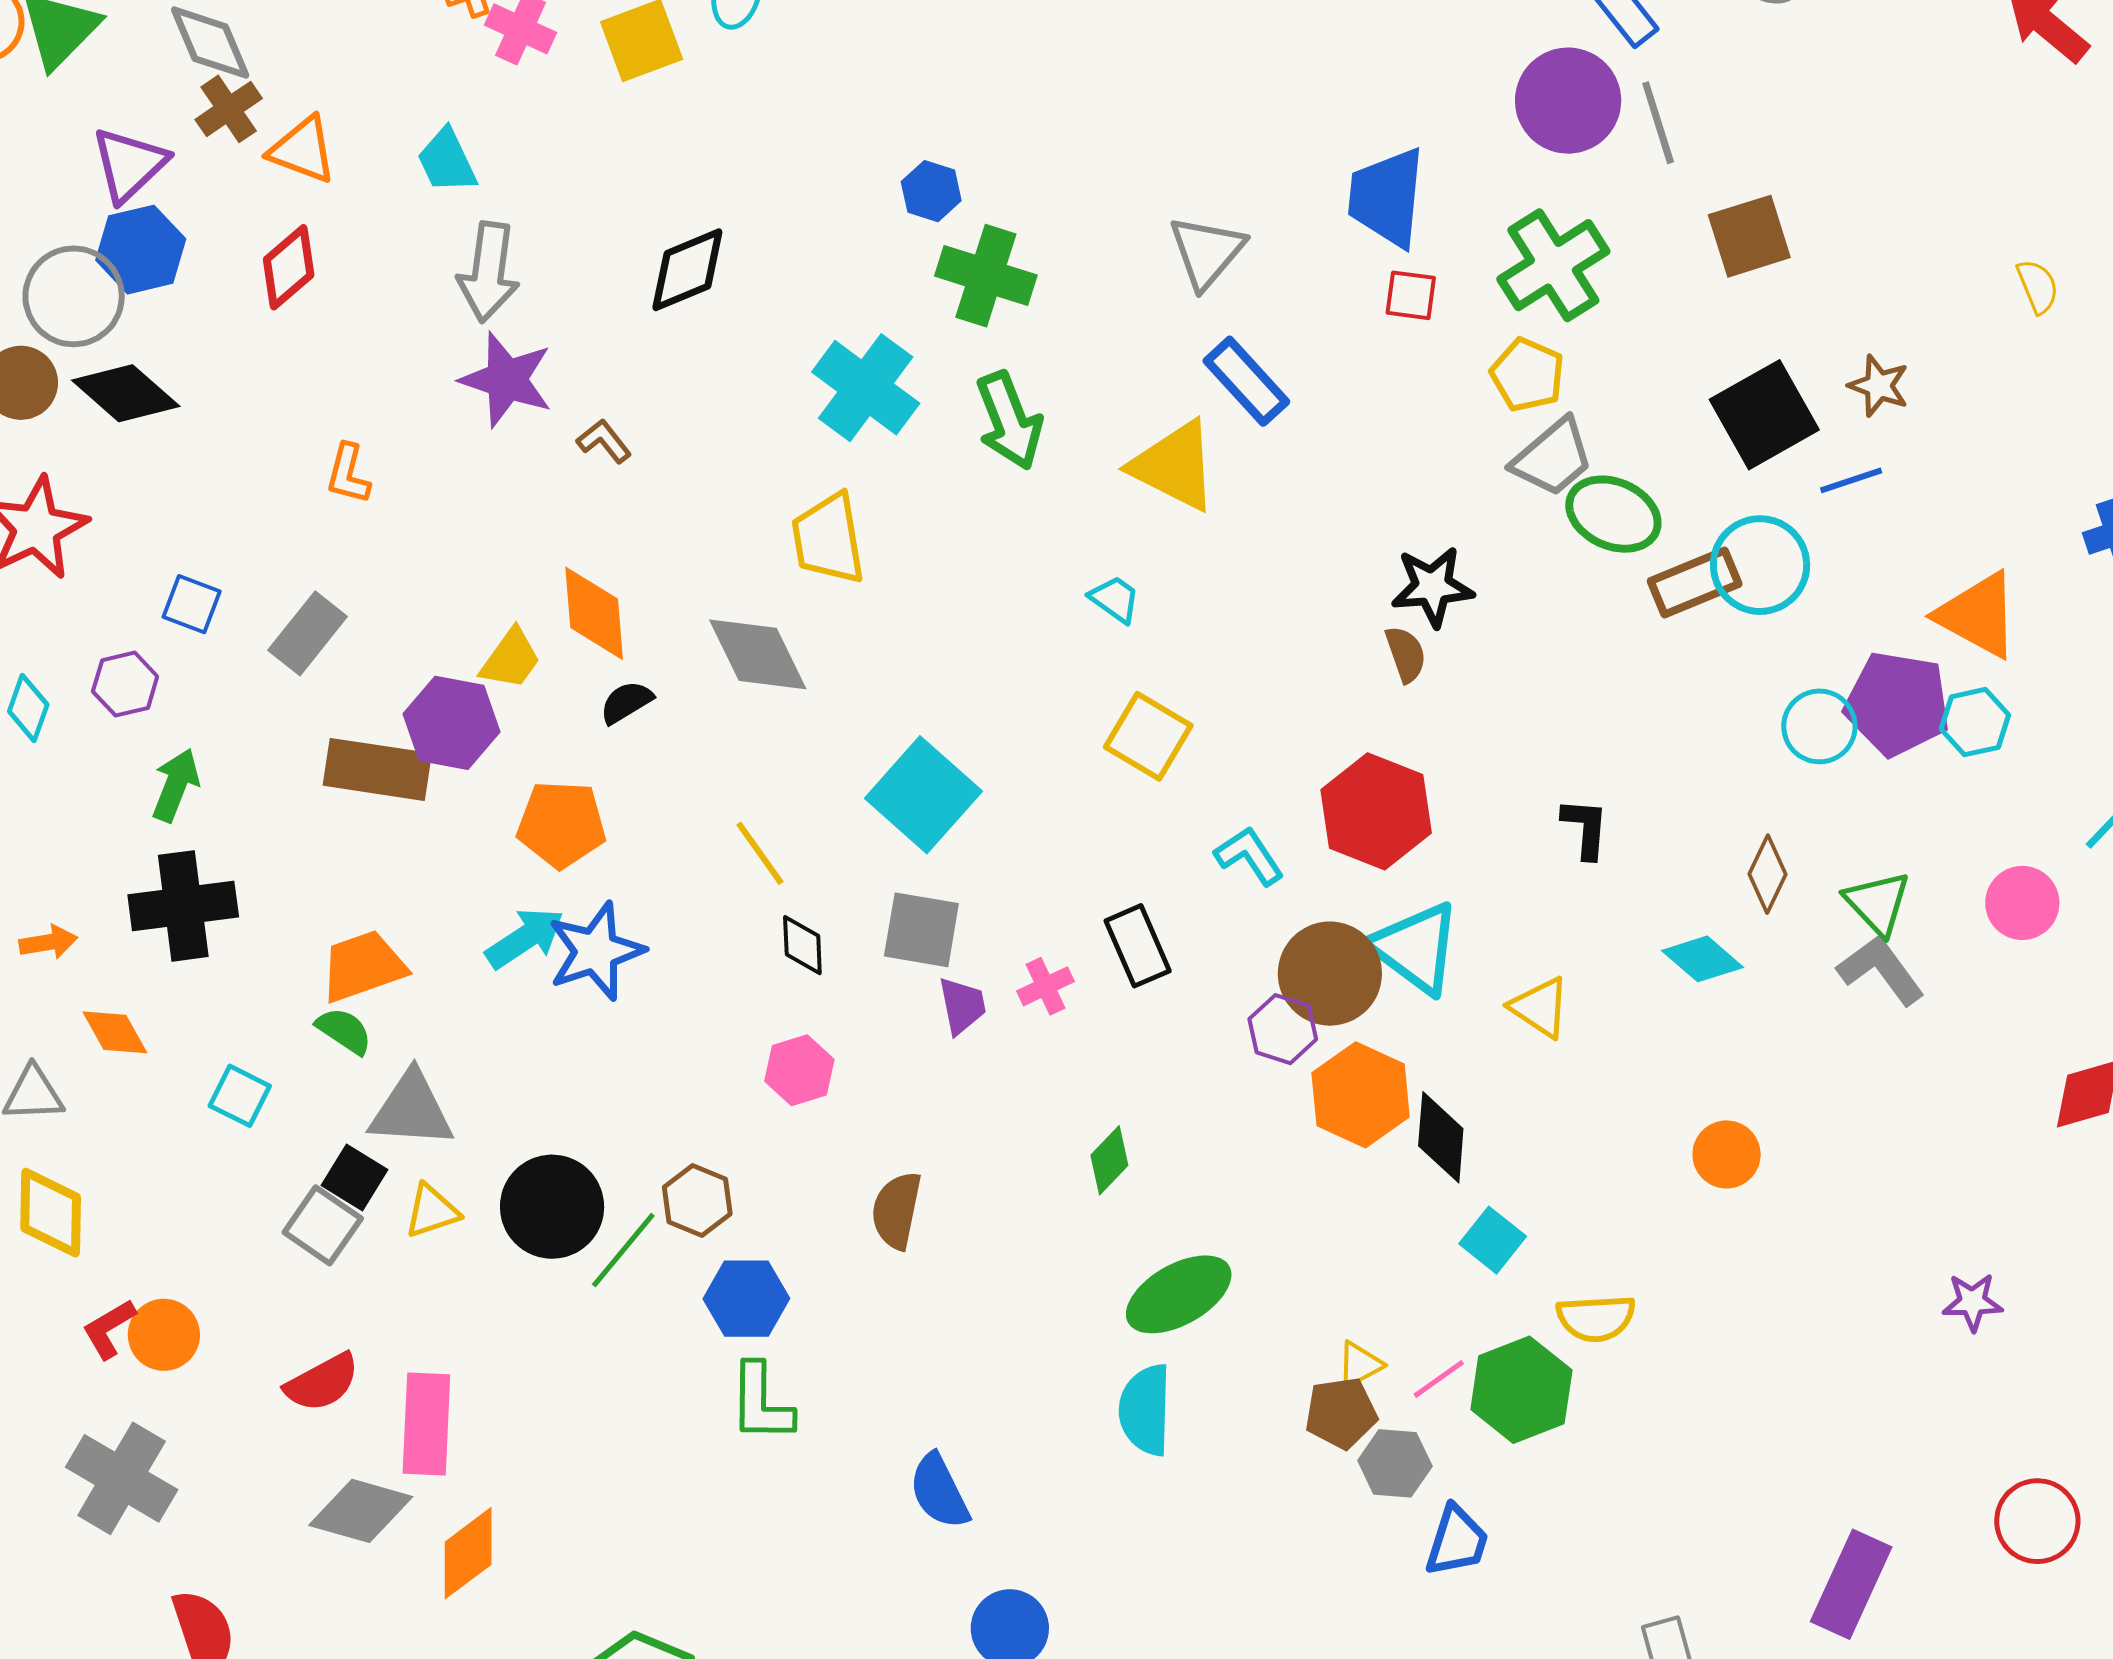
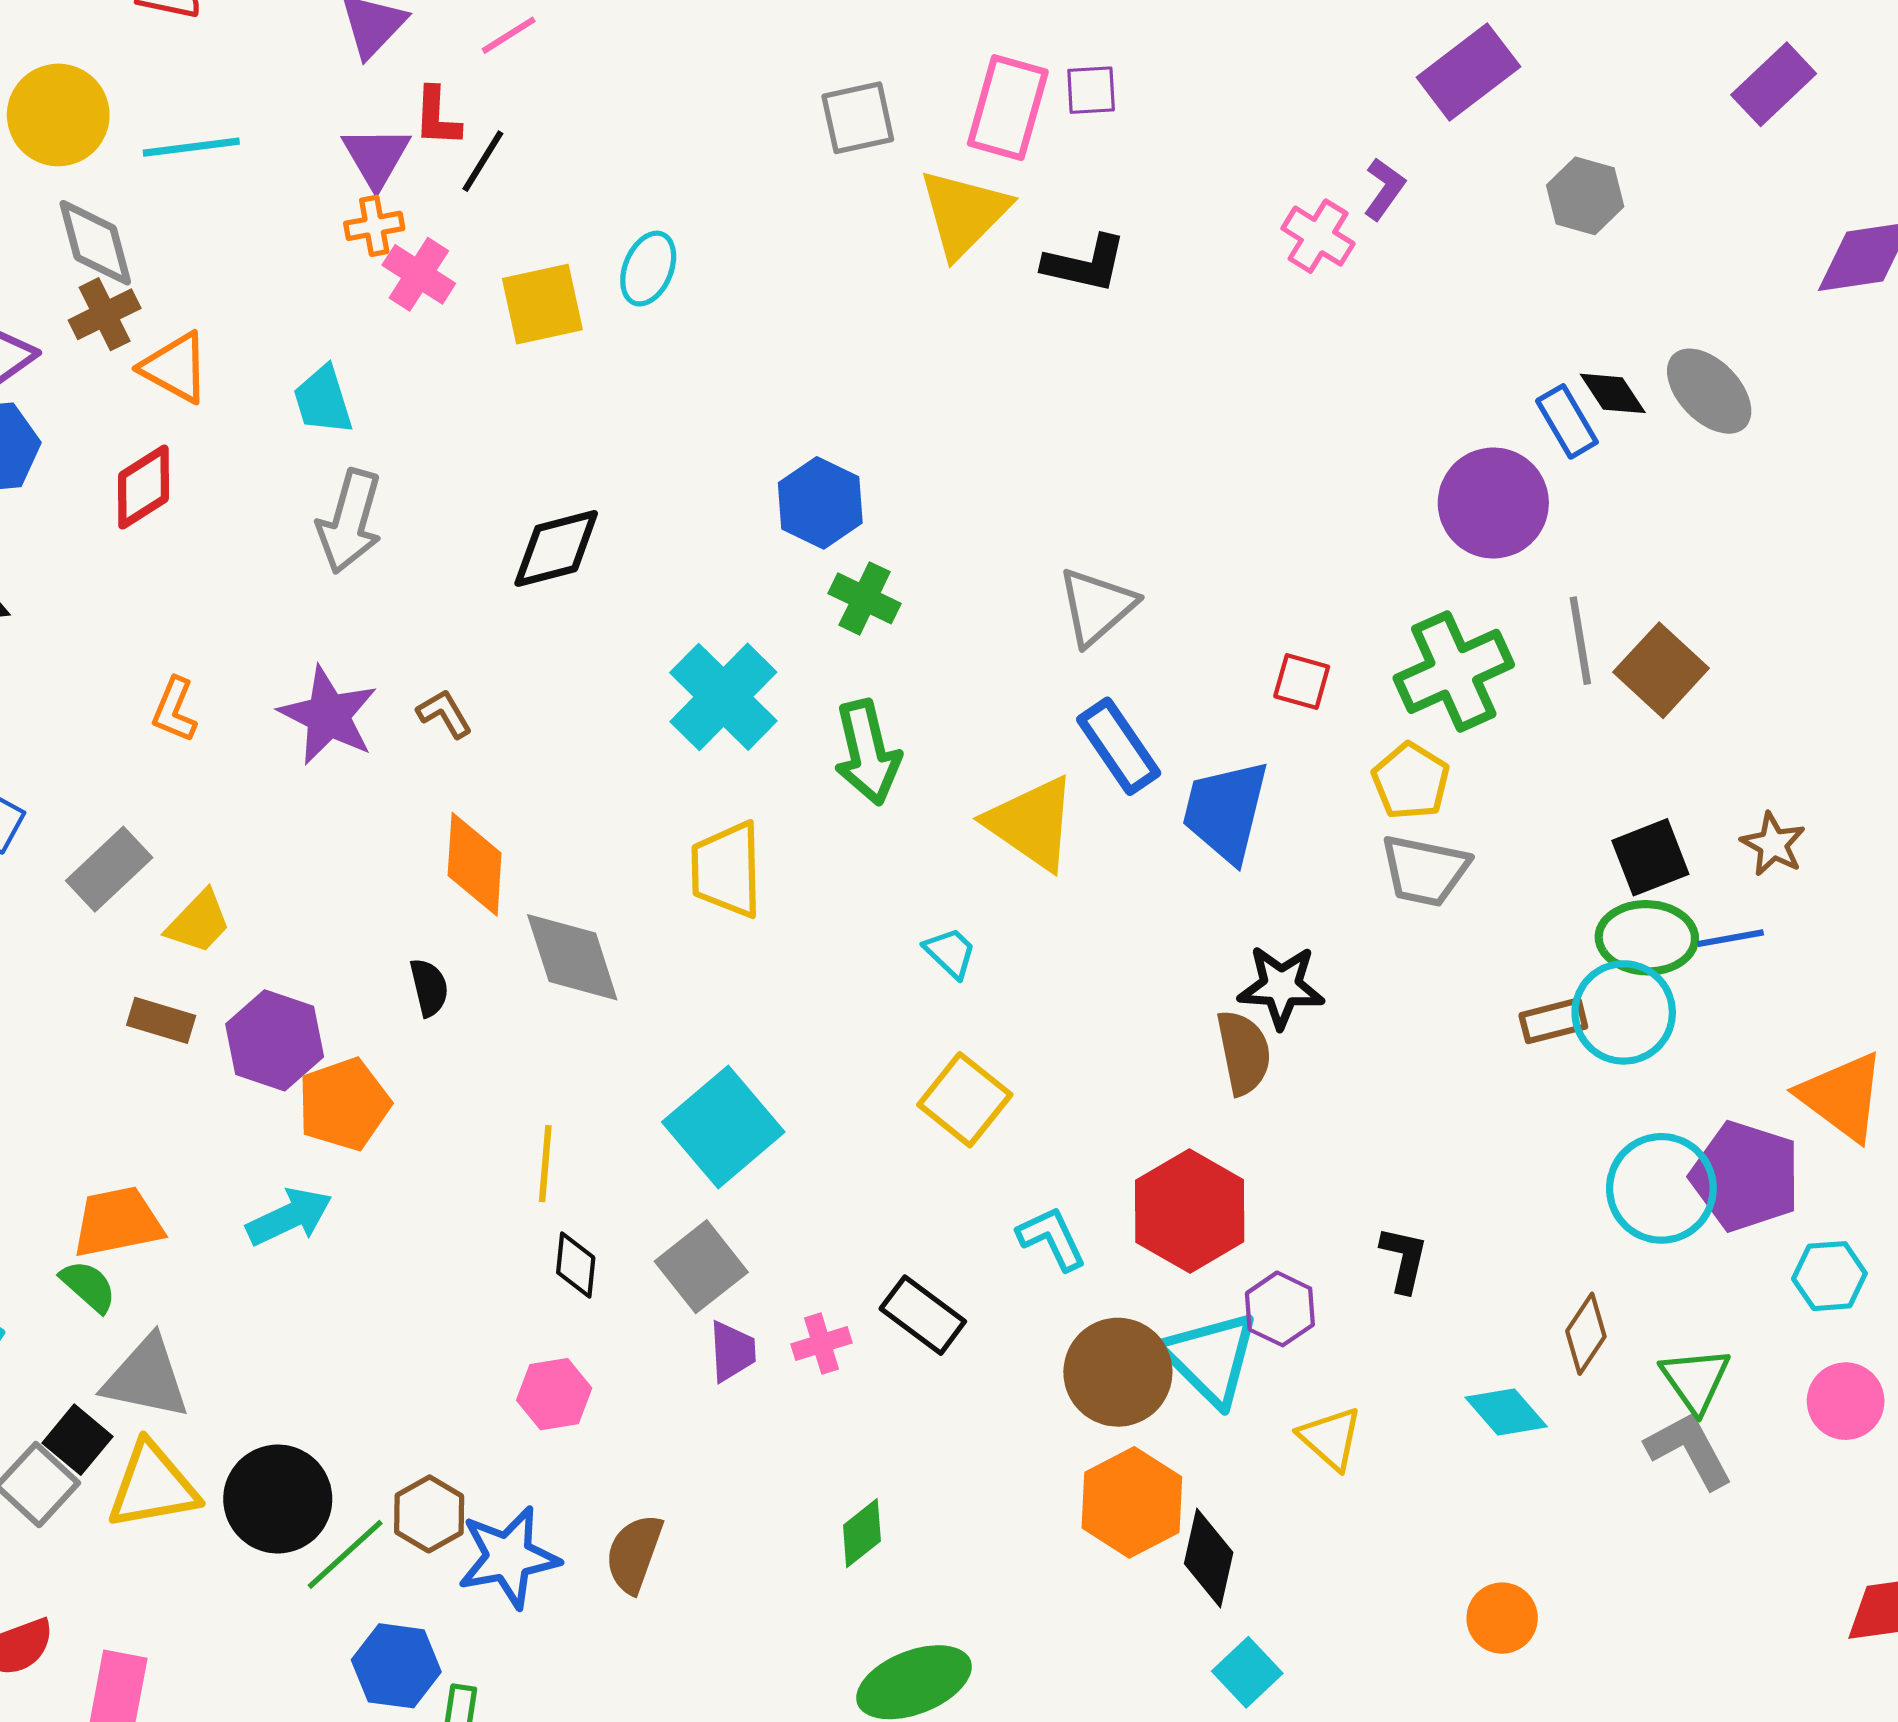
gray line: (1658, 123) -> (1580, 641), moved
blue hexagon: (931, 191) -> (820, 503), size x1.4
blue trapezoid: (1387, 197) -> (1226, 811), moved
brown square: (1749, 236) -> (1661, 670), turned -38
green cross: (986, 276) -> (865, 598), size x0.7
purple star: (507, 380) -> (328, 715), moved
black square: (1764, 415) -> (1650, 857), size x0.7
gray trapezoid: (1553, 457) -> (1425, 870), turned 44
green ellipse: (1613, 514) -> (1647, 938), moved, turned -30
yellow trapezoid: (828, 539) -> (727, 870), moved
brown rectangle: (1695, 582) -> (1553, 1021), size x0.7
orange diamond: (594, 613) -> (475, 864), moved
brown semicircle: (1406, 654) -> (1244, 1052), size x1.4
yellow trapezoid: (511, 659) -> (199, 922), moved
black semicircle: (626, 702) -> (429, 987), turned 100
cyan hexagon: (1975, 722) -> (1829, 1276), moved
purple hexagon: (451, 723) -> (275, 1040), moved
cyan circle: (1819, 726) -> (1661, 1188), size x1.4
brown rectangle: (377, 769) -> (161, 1020), size x0.6
orange pentagon: (561, 824) -> (344, 1104), turned -30
yellow line: (760, 853) -> (545, 1164), turned 32
gray square: (921, 930) -> (701, 1267), turned 34
black rectangle: (1138, 946) -> (923, 1315), turned -38
blue star: (596, 951) -> (508, 1557), moved
purple hexagon: (1283, 1029) -> (1280, 1309), moved
yellow triangle: (432, 1211) -> (153, 1486), size x1.6
blue hexagon: (746, 1299) -> (396, 1666), moved

